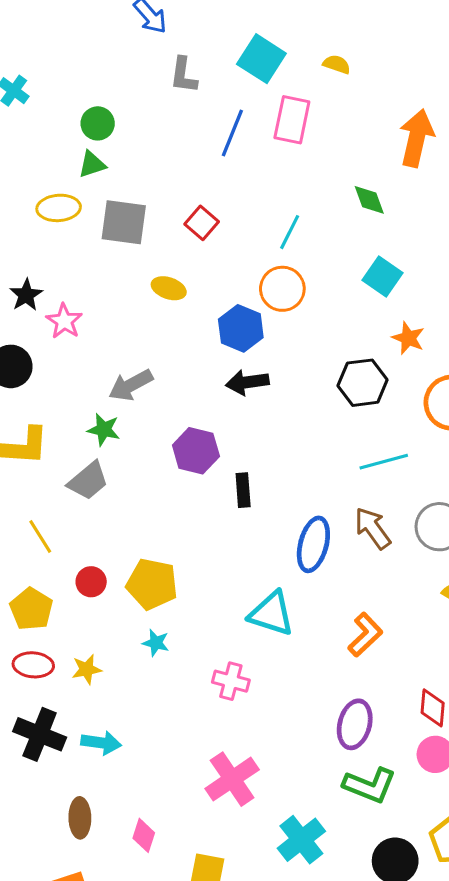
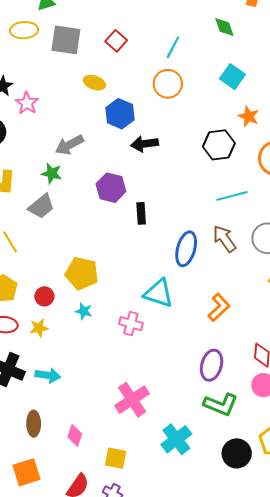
blue hexagon: (241, 328) -> (120, 114), moved
red circle: (91, 582) -> (44, 296), moved
pink cross: (231, 681) -> (131, 324), moved

